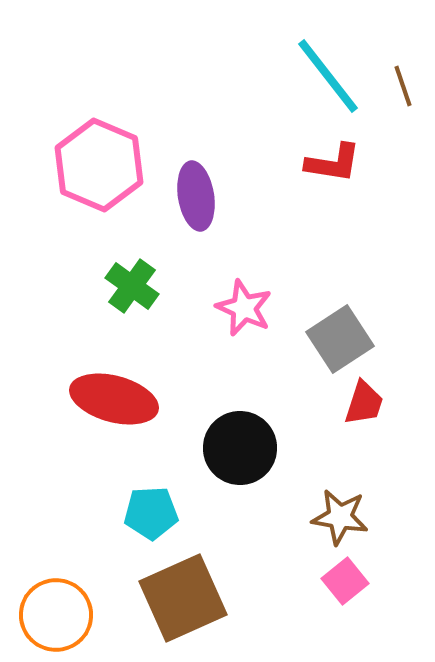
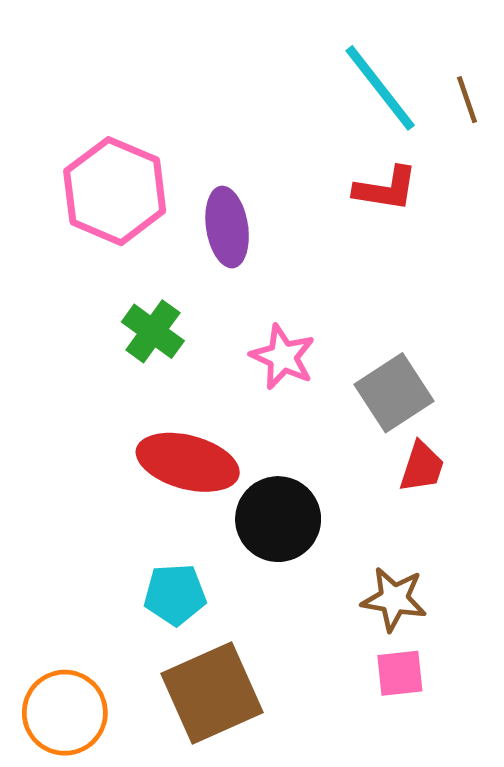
red ellipse: (114, 399) -> (188, 462), moved
pink square: (345, 581) -> (400, 673), turned 33

